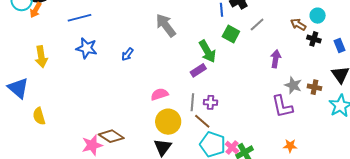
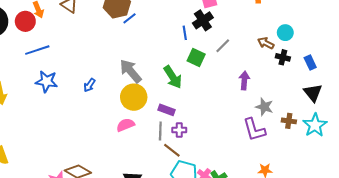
gray arrow: (166, 25) -> (131, 71), moved
purple rectangle: (198, 70) -> (166, 110), moved, turned 56
brown cross: (314, 87) -> (289, 121), moved
yellow circle: (168, 122) -> (134, 97), moved

